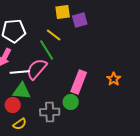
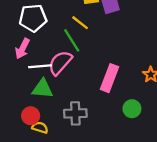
green circle: (71, 102) -> (132, 109), moved
red circle: (13, 105) -> (31, 116), moved
yellow semicircle: (20, 124) -> (40, 128), turned -128

